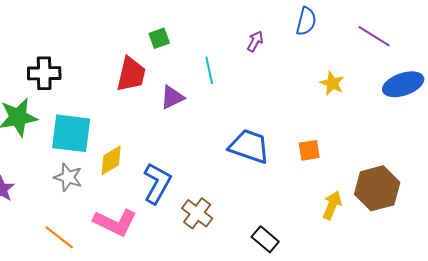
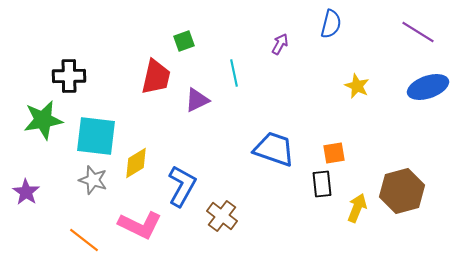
purple line: (374, 36) -> (418, 32), moved
black rectangle: (265, 239) -> (322, 184), moved, turned 44

